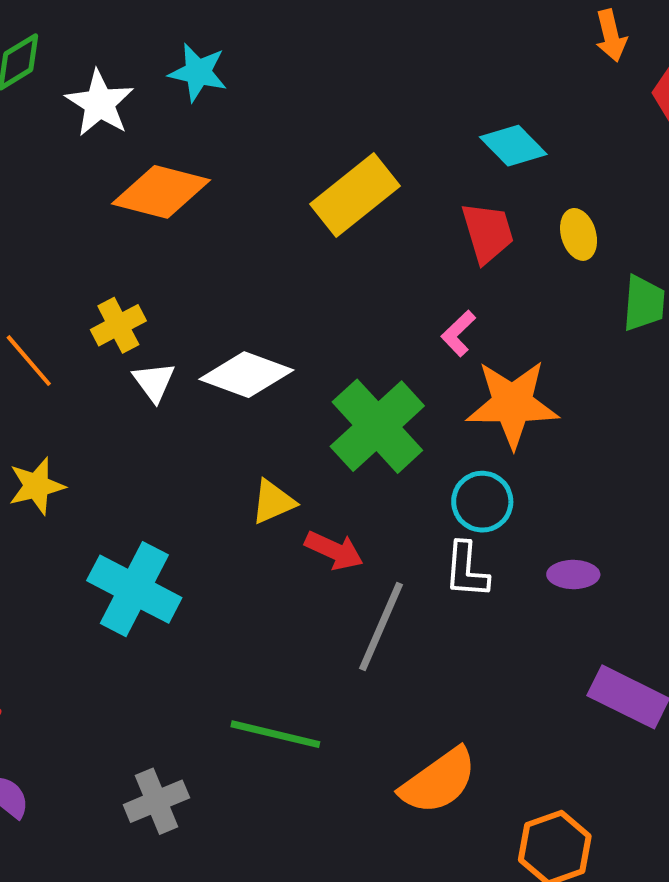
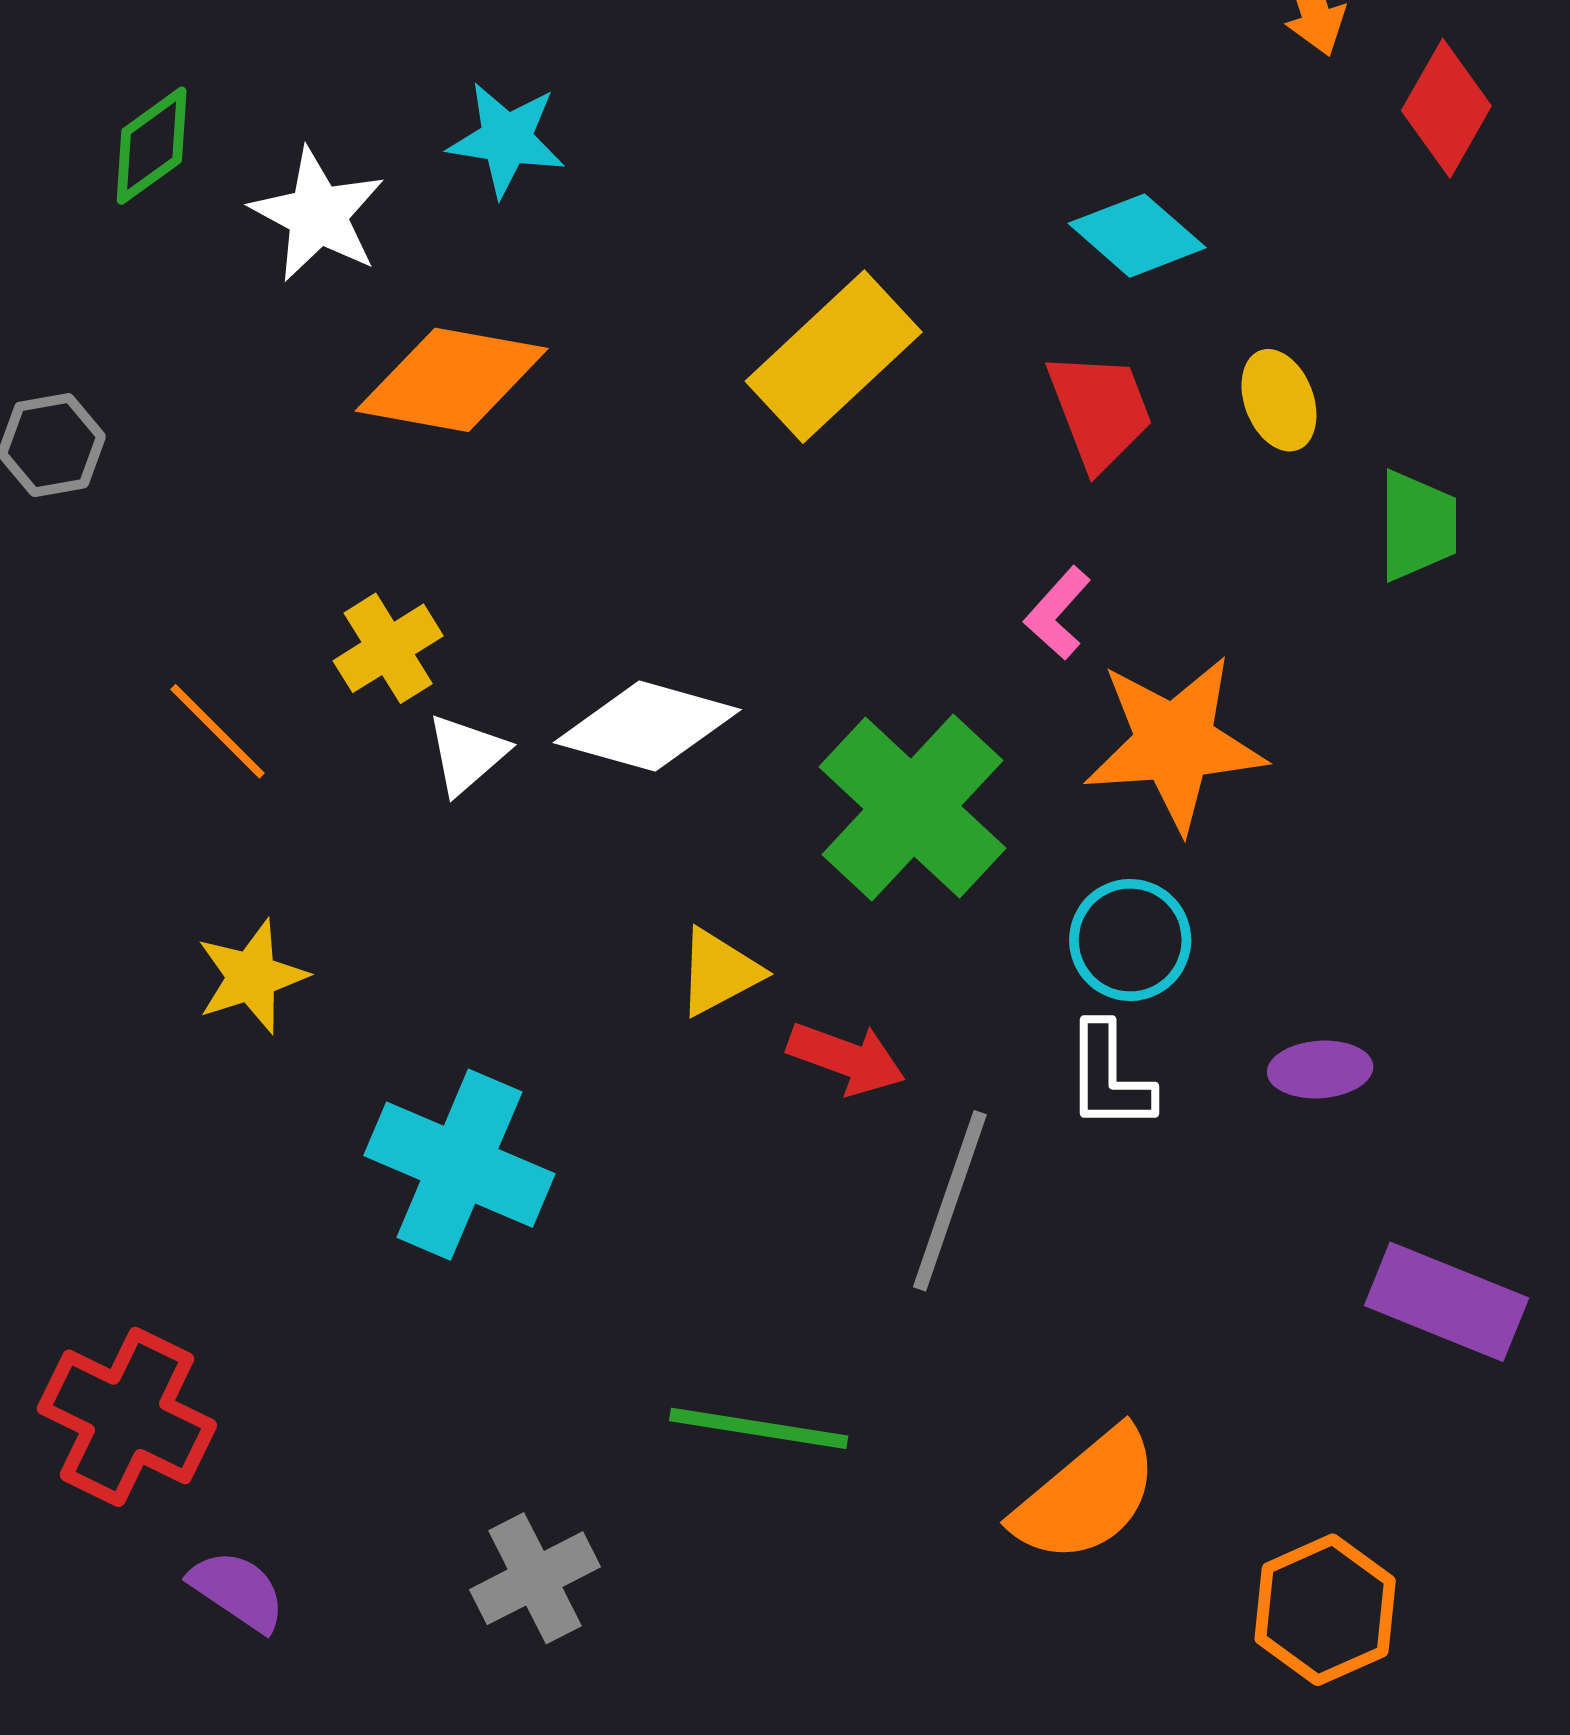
white triangle: (154, 382) -> (467, 754), turned 30

